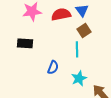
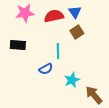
cyan line: (77, 49) -> (58, 51), moved
blue semicircle: (53, 67) -> (46, 69), turned 40

